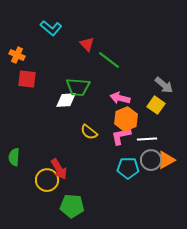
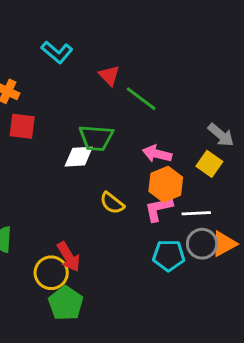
green pentagon: (72, 206) -> (66, 303), moved, turned 30

